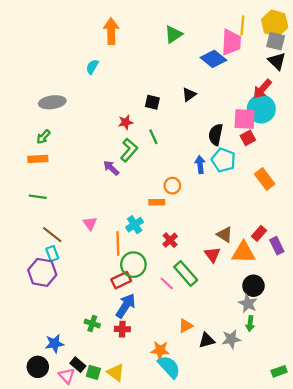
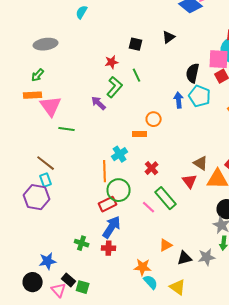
green line: (38, 197) -> (67, 129), moved
pink triangle: (90, 223) -> (51, 106), moved, size x1.6
cyan semicircle: (169, 367) -> (151, 282), size x0.7
yellow triangle: (116, 372) -> (178, 287), moved

